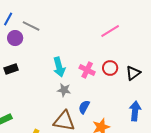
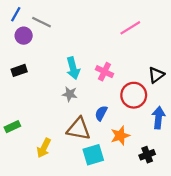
red circle: (110, 68) -> (134, 95), moved, size x1.5
gray star: (64, 90) -> (70, 94), moved

